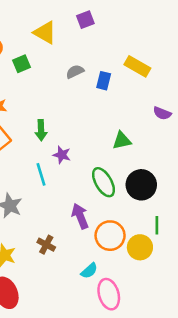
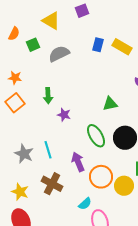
gray semicircle: (75, 72) -> (59, 54), moved, size x1.5
blue rectangle: (104, 81) -> (98, 45), moved
cyan line: (41, 174) -> (48, 150), moved
brown cross: (46, 245) -> (52, 184), size x1.5

